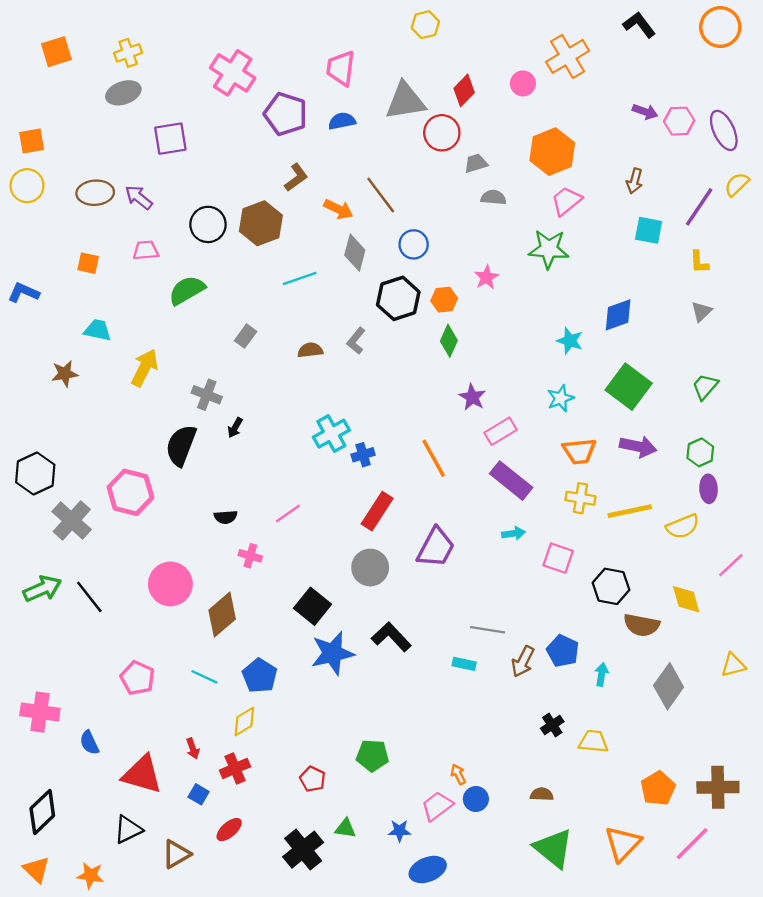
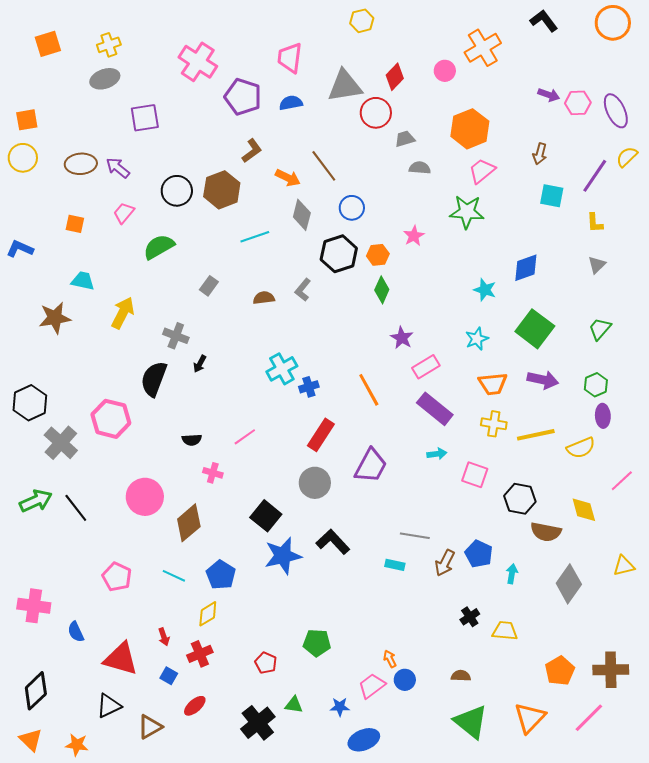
pink trapezoid: (146, 250) -> (124, 213), turned -45
brown star: (65, 374) -> (55, 318), size x1.4

